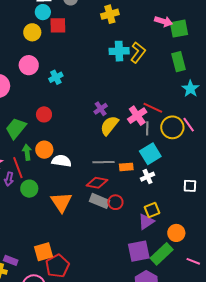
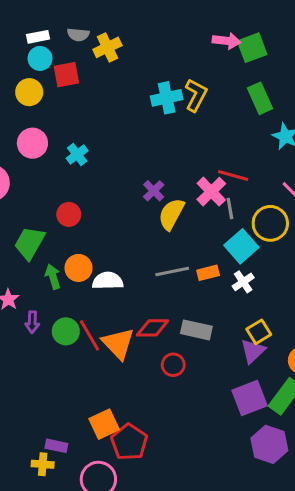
yellow cross: (110, 14) -> (107, 47), moved
yellow circle: (172, 127) -> (270, 223), moved
red line: (18, 168) -> (90, 335), moved
red diamond: (97, 183) -> (153, 328), moved
gray rectangle: (100, 201) -> (196, 330), moved
red circle: (115, 202) -> (173, 365), moved

